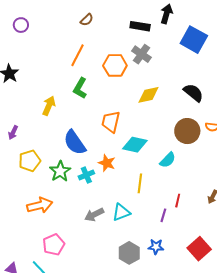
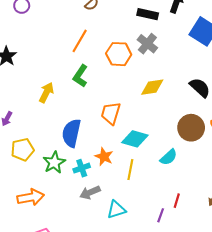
blue semicircle: (75, 143) -> (71, 133), turned 44
yellow line: (140, 183) -> (130, 170), moved
gray arrow: (94, 215) -> (90, 192), moved

